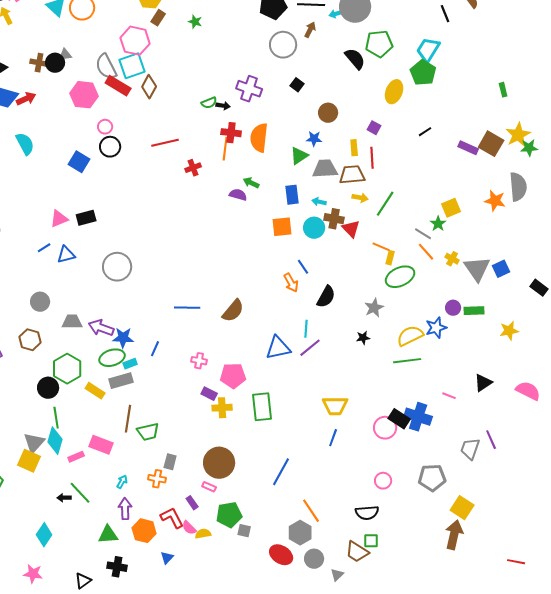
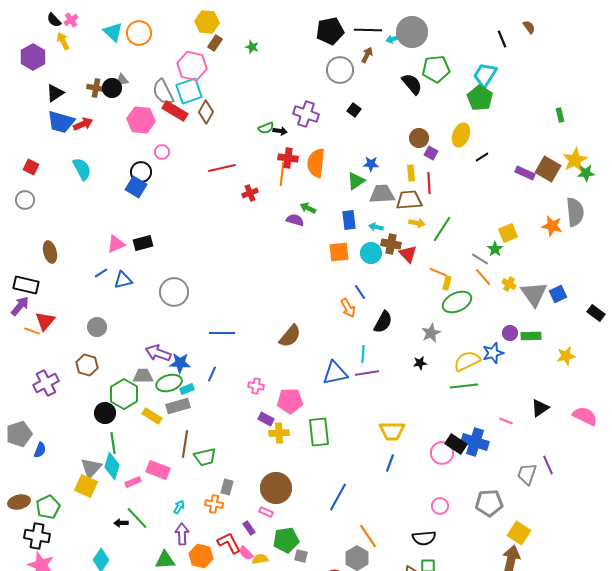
yellow ellipse: (394, 92) -> (461, 135), moved
brown circle: (328, 113) -> (419, 138), moved
black circle: (110, 147) -> (141, 172), moved
blue line: (187, 308) -> (222, 333), moved
gray trapezoid: (72, 322) -> (143, 376), moved
purple line: (310, 348) -> (367, 373), turned 30

